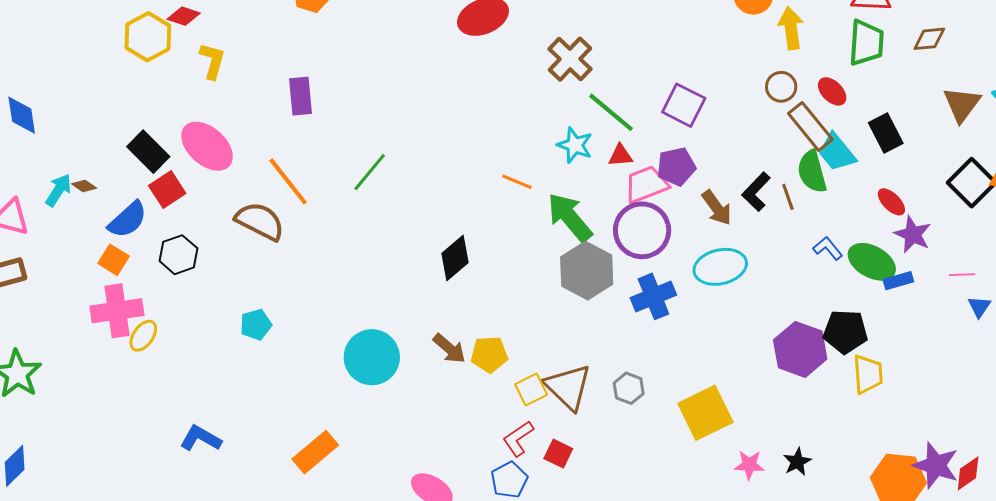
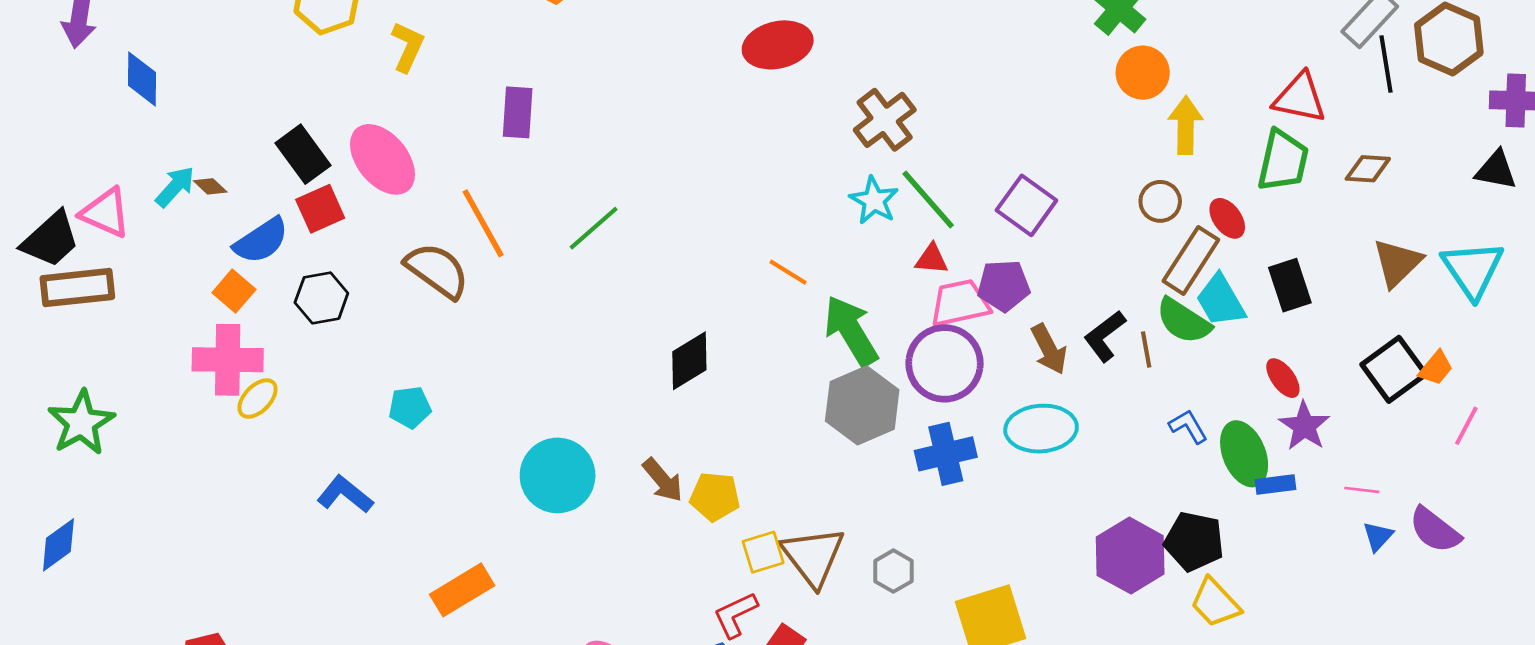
brown rectangle: (810, 126) -> (1191, 260), turned 63
cyan star: (575, 145) -> (874, 201), moved
green semicircle: (812, 172) -> (1183, 321), turned -51
green ellipse: (872, 262) -> (1244, 454), turned 30
yellow trapezoid: (868, 374) -> (1215, 603), turned 132
blue L-shape: (201, 438) -> (345, 494), moved

